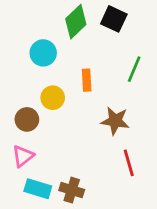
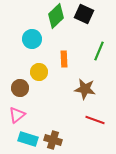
red line: (129, 163) -> (95, 120), turned -54

